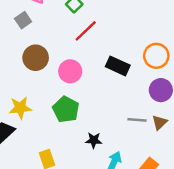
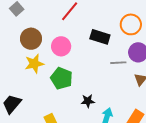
yellow star: (20, 108) -> (34, 64), moved
gray line: (137, 120) -> (118, 63), moved

